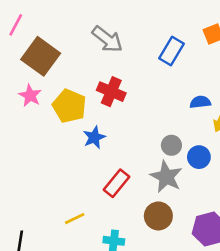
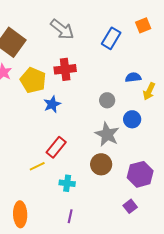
red cross: (111, 92) -> (65, 69), turned -30
gray circle: (171, 145) -> (107, 100), moved
red rectangle: (116, 183) -> (56, 147), moved

